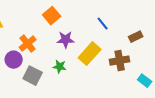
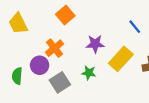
orange square: (52, 16) -> (65, 15), moved
gray square: (33, 76) -> (60, 82), turned 30

